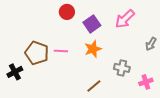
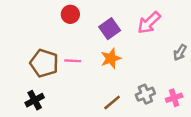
red circle: (67, 12) -> (70, 14), moved
gray cross: (122, 68) -> (145, 94), moved, turned -35
black cross: (15, 72) -> (35, 100), moved

